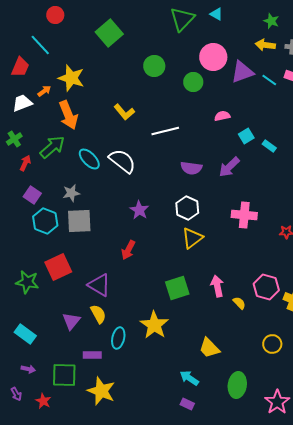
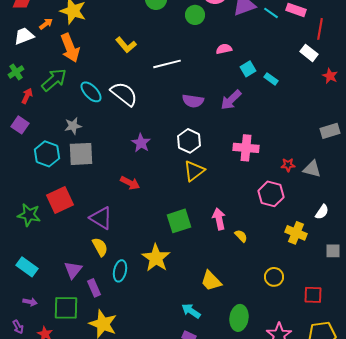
purple square: (32, 195) -> (20, 125), moved
red arrow: (128, 250) -> (130, 183), turned -90
pink hexagon: (266, 287) -> (271, 194), moved
purple triangle: (71, 321) -> (73, 270), moved
purple rectangle: (92, 355) -> (94, 288), turned 66

